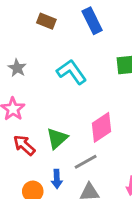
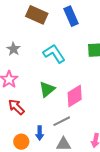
brown rectangle: (46, 21) -> (37, 15), size x1.5
green triangle: (57, 138) -> (47, 89), moved

